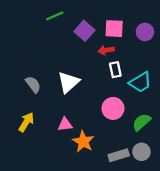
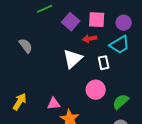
white rectangle: (115, 70) -> (104, 63), moved
white triangle: (68, 82) -> (73, 59), moved
cyan trapezoid: (140, 82) -> (120, 45), moved
gray semicircle: (33, 84) -> (26, 46), moved

